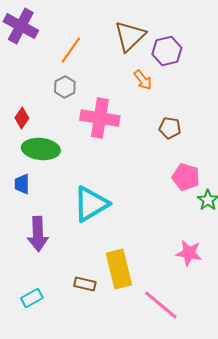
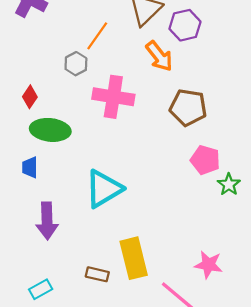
orange line: (71, 50) -> (97, 36), moved
orange arrow: (143, 80) -> (159, 56), size x1.4
brown pentagon: (170, 128) -> (188, 107), size x1.6
pink star: (189, 253) -> (208, 265), moved

